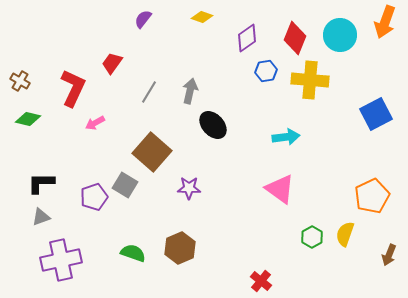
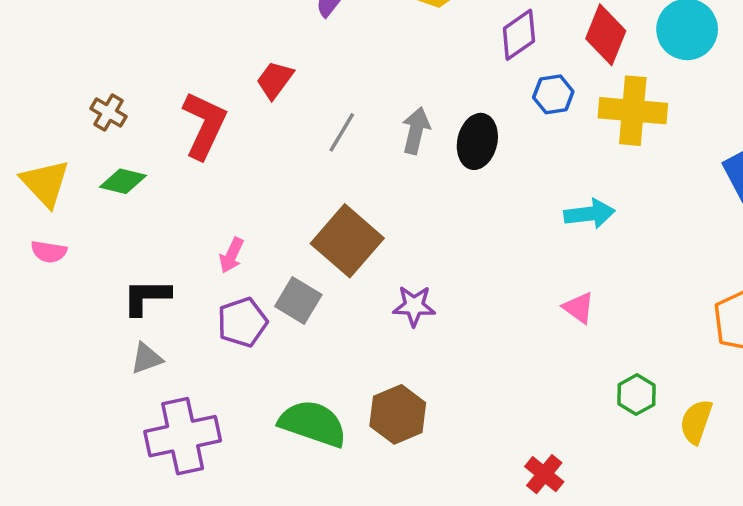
pink arrow: (95, 123) -> (231, 255), moved, turned -36
black ellipse: (213, 125) -> (477, 141), moved, turned 56
pink triangle: (280, 189) -> (579, 308), size x0.6
yellow semicircle: (345, 234) -> (696, 422), moved
green semicircle: (133, 253) -> (313, 423), size x1.5

